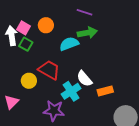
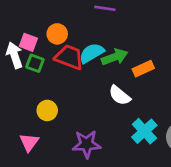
green arrow: (87, 33) -> (115, 57), moved
red trapezoid: (49, 70) -> (69, 57), moved
cyan cross: (71, 91) -> (144, 131), moved
orange rectangle: (105, 91) -> (143, 69), moved

